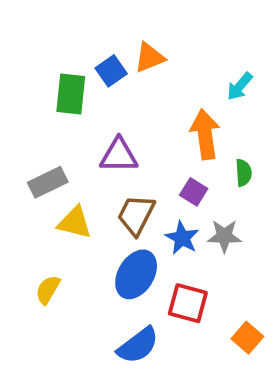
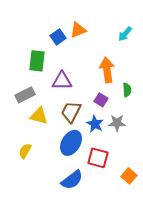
cyan arrow: (240, 86) -> (125, 34), moved
green rectangle: (71, 94) -> (37, 61), moved

